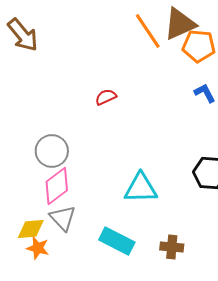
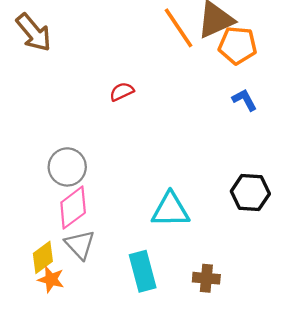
red semicircle: (106, 97) -> (122, 92), moved
yellow diamond: (31, 229) -> (43, 257), turned -32
cyan rectangle: (117, 241) -> (143, 271), turned 48

